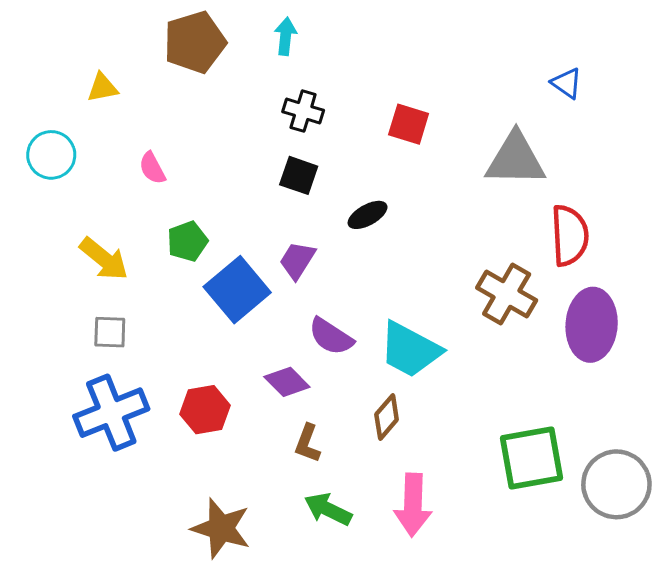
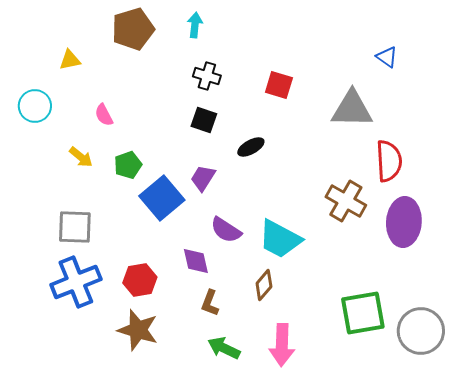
yellow arrow: (104, 259) -> (81, 157), moved, size x0.7
gray square: (110, 332) -> (75, 227), size x1.5
purple diamond: (287, 382) -> (196, 261), turned 32
brown star: (221, 528) -> (138, 330), moved

